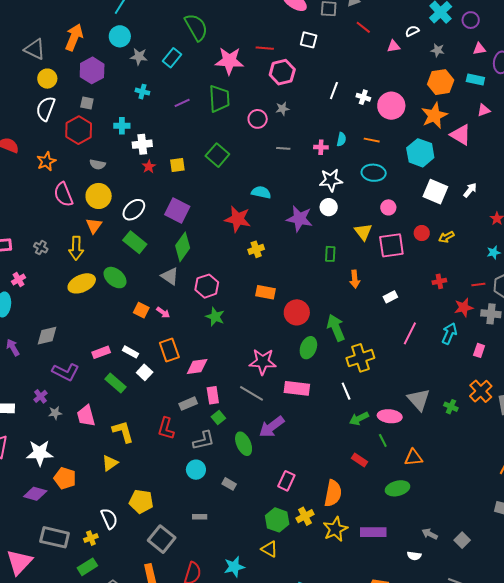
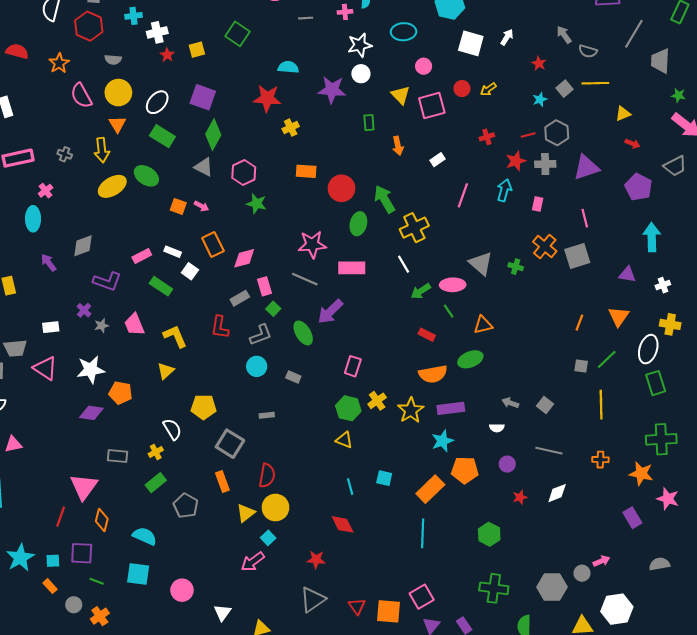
orange semicircle: (333, 493) -> (433, 374), moved, turned 76
gray rectangle: (55, 537) -> (118, 456), size x0.7
cyan star: (234, 567) -> (442, 441), moved

